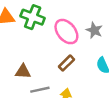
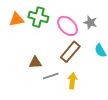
brown rectangle: (66, 63) -> (70, 52), size x1.5

